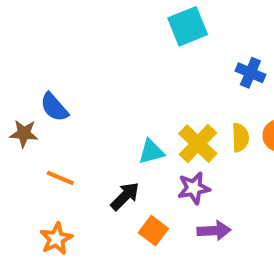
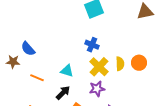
blue cross: (250, 73) -> (92, 45), moved
cyan triangle: (151, 152) -> (67, 71), moved, turned 32
orange line: (60, 178) -> (37, 78), moved

